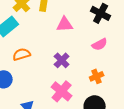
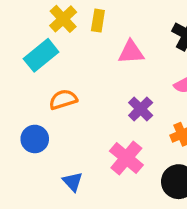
purple cross: (62, 60) -> (141, 109), moved

